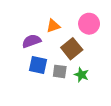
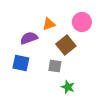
blue square: (38, 65) -> (21, 63), moved
green star: (81, 75) -> (68, 87), moved

